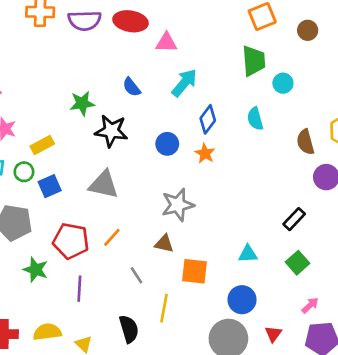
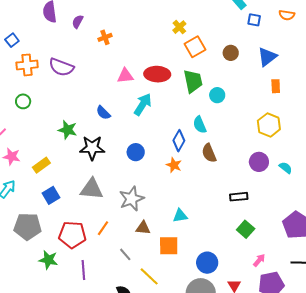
purple semicircle: (85, 21) -> (61, 67), turned 30
red ellipse: (131, 21) -> (157, 74), moved
green star: (82, 103) -> (68, 130), turned 30
blue diamond: (208, 119) -> (179, 141), moved
brown semicircle: (305, 142) -> (209, 153), moved
orange star: (205, 153) -> (174, 165), moved
green circle: (24, 172) -> (23, 101), moved
gray star: (178, 205) -> (132, 199), moved
black rectangle: (294, 219) -> (239, 197), turned 48
cyan triangle: (248, 254) -> (180, 216), moved
yellow line: (164, 308) -> (149, 276), turned -50

